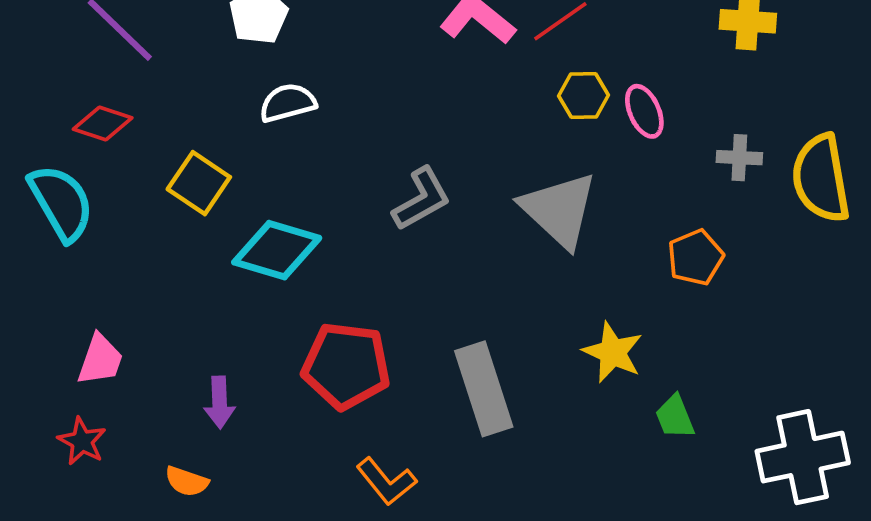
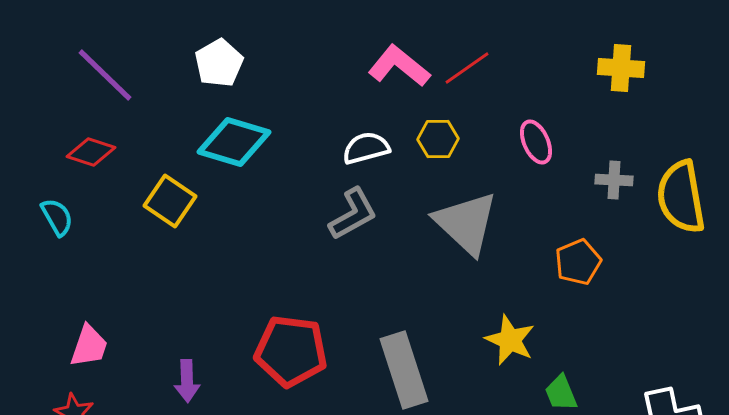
yellow hexagon: (584, 95) -> (438, 139), moved
white semicircle: (288, 103) -> (366, 148), moved
cyan semicircle: (61, 203) -> (57, 217), size x0.6
cyan diamond: (277, 250) -> (234, 142), moved

